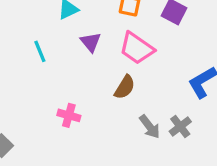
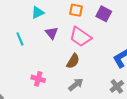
gray arrow: (150, 127) -> (76, 84), moved, turned -91
gray cross: (180, 127) -> (117, 86), moved

